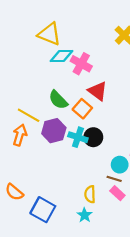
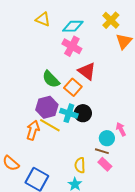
yellow triangle: (49, 34) -> (43, 19), size x0.7
cyan diamond: (61, 56) -> (73, 26), moved
yellow line: (29, 115) -> (50, 125), moved
orange arrow: (20, 135) -> (33, 130), moved

